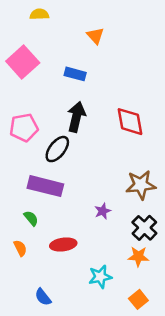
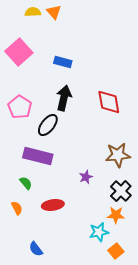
orange triangle: (95, 36) -> (54, 12), moved
pink pentagon: (24, 128) -> (20, 107), turned -30
cyan star: (100, 277) -> (99, 232), moved

